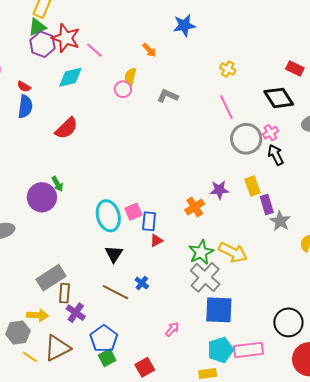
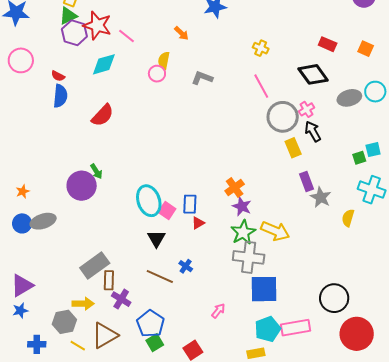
yellow rectangle: (252, 186) -> (293, 148), moved
purple star: (219, 190) -> (242, 206), moved, turned 30
pink square: (133, 212) -> (167, 210), moved, turned -30
gray cross: (205, 277) -> (249, 257), turned -32

